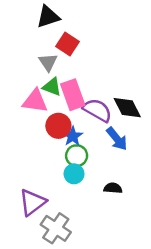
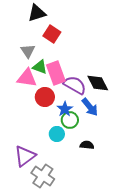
gray triangle: (48, 62) -> (28, 51), moved
blue star: (73, 136) -> (65, 109), moved
green circle: (77, 156) -> (70, 120), moved

